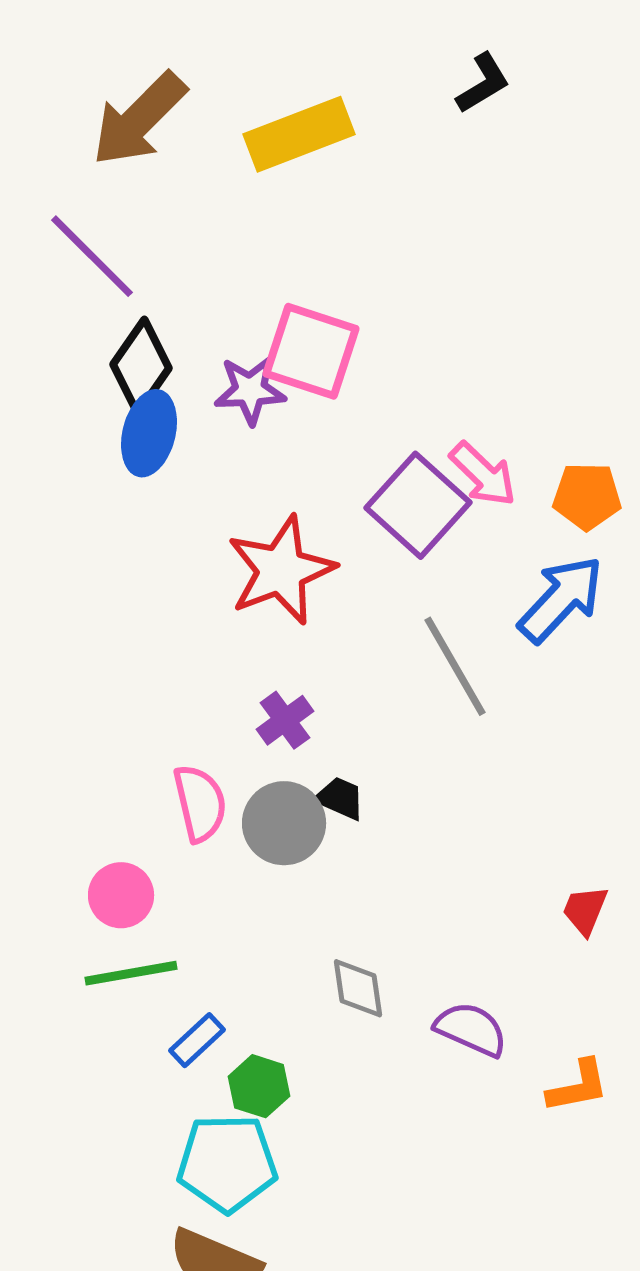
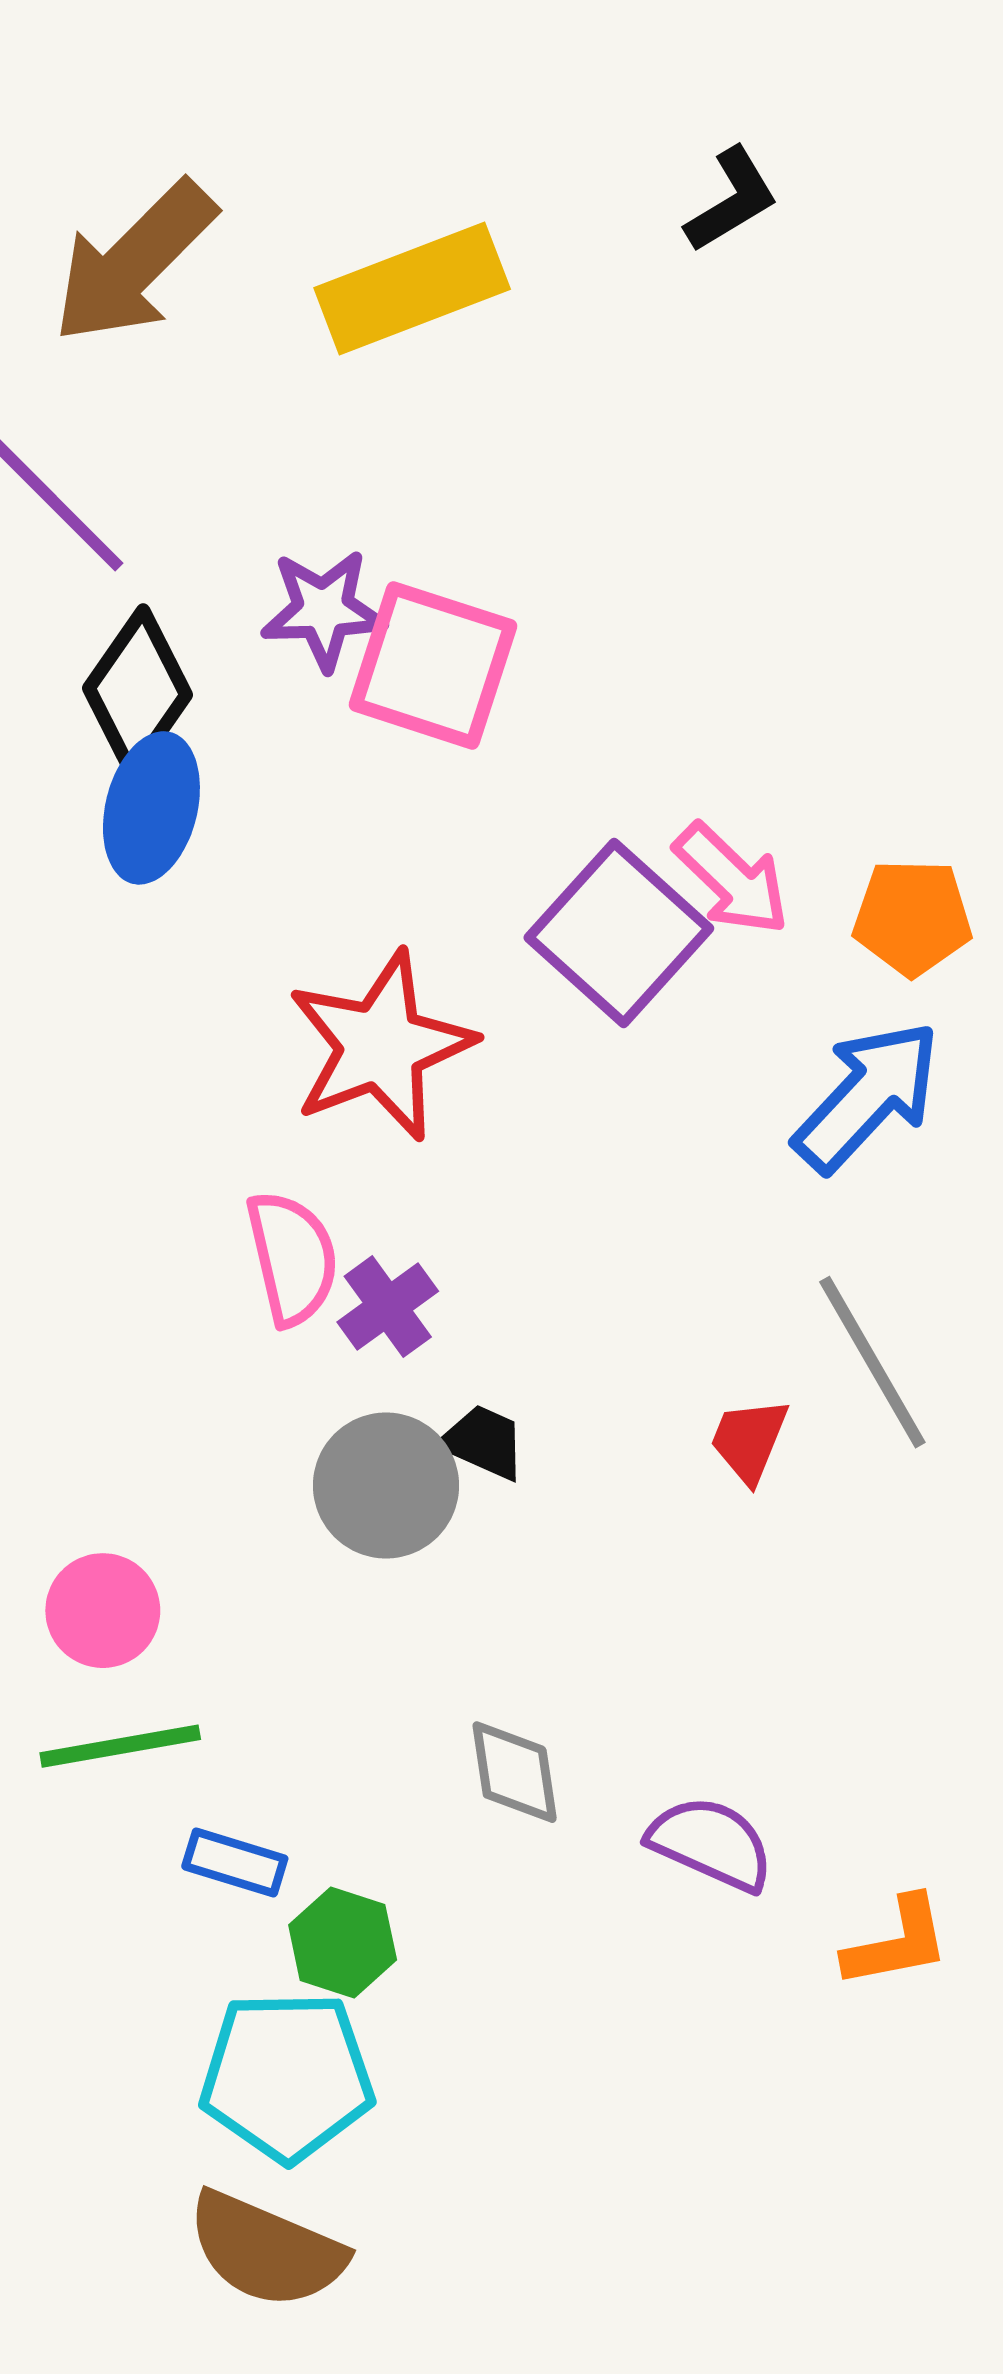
purple star: (250, 390) -> (323, 610), moved
gray line: (455, 666) -> (872, 1362), moved
pink semicircle: (200, 803) -> (292, 1258), moved
red trapezoid: (585, 910) -> (749, 1440), moved
blue rectangle: (197, 1040) -> (235, 1863), turned 60

